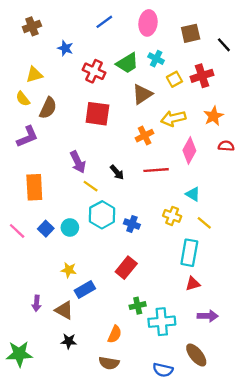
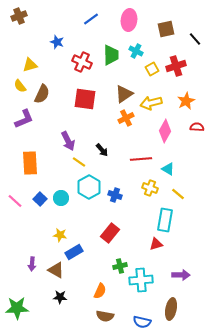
brown cross: (32, 26) -> (19, 16), moved
green trapezoid: (127, 63) -> (111, 55), turned -60
brown triangle: (142, 94) -> (124, 94), moved
red line: (156, 170) -> (141, 159), moved
red triangle: (193, 284) -> (156, 244), moved
brown ellipse: (196, 355) -> (171, 309), turned 50
brown semicircle: (109, 363) -> (105, 316), moved

